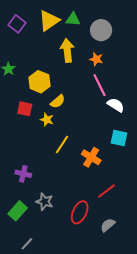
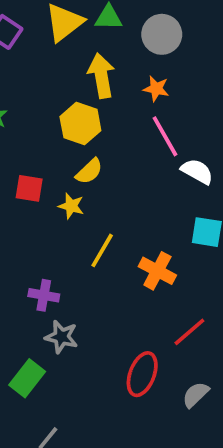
yellow hexagon: (39, 82) -> (80, 124), moved
purple cross: (23, 174) -> (44, 295), moved
gray star: (45, 202) -> (62, 337), moved

